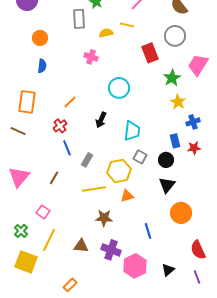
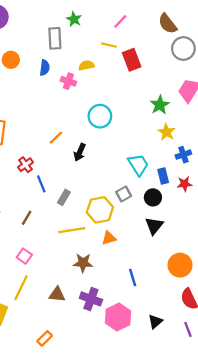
yellow semicircle: (106, 33) -> (86, 65), moved
gray circle: (175, 36) -> (183, 49), moved
red rectangle: (150, 53) -> (132, 60), moved
blue semicircle: (42, 66) -> (45, 68), moved
orange line: (70, 102) -> (56, 138), moved
red cross: (60, 126) -> (25, 165), moved
cyan trapezoid: (132, 131) -> (138, 165), moved, turned -40
gray square: (140, 157) -> (124, 194), turned 32
pink square: (43, 212) -> (24, 256), moved
orange circle: (181, 213) -> (180, 265), moved

